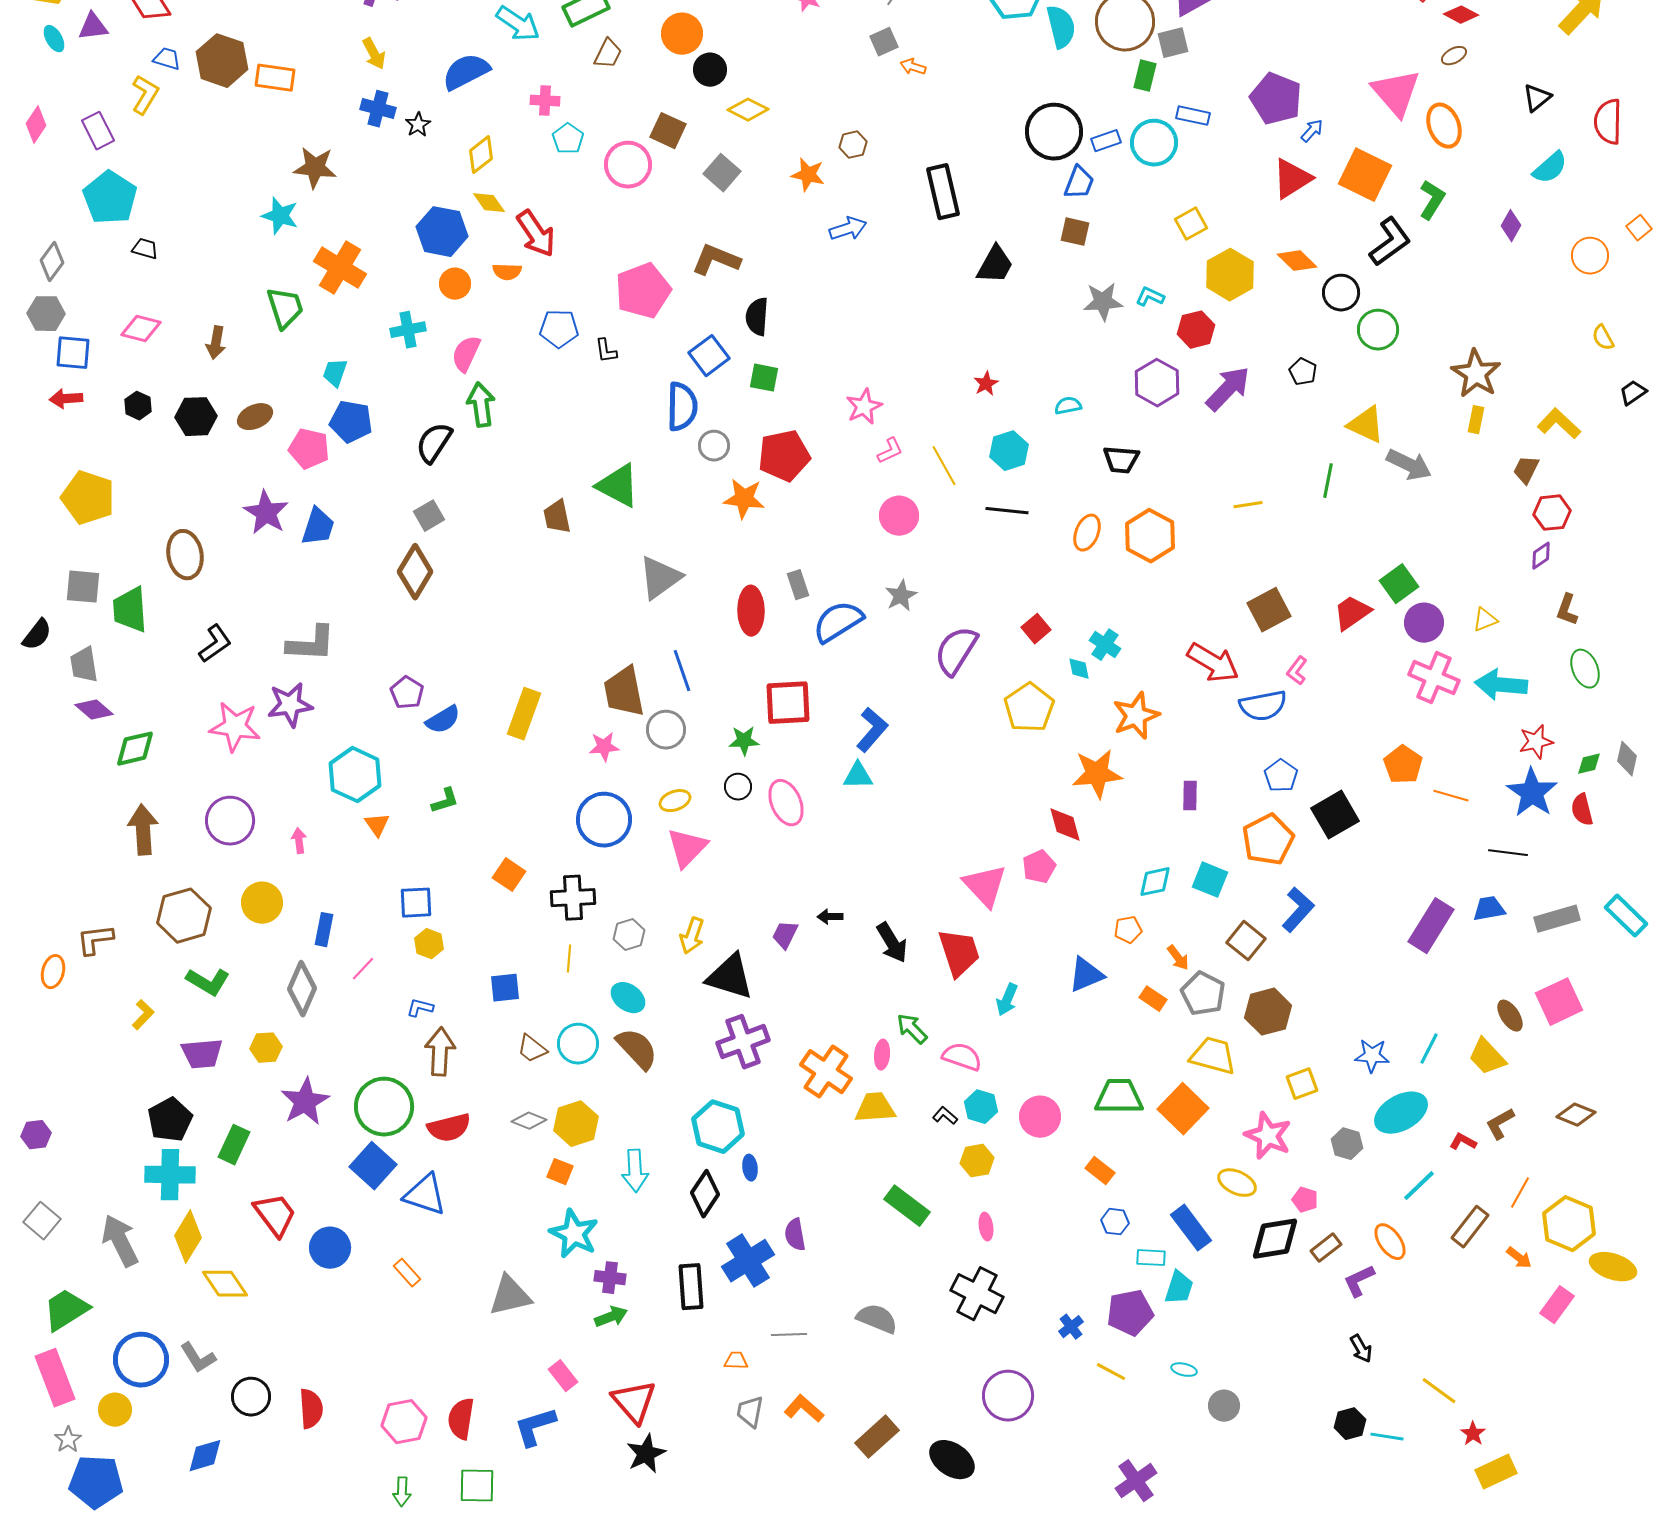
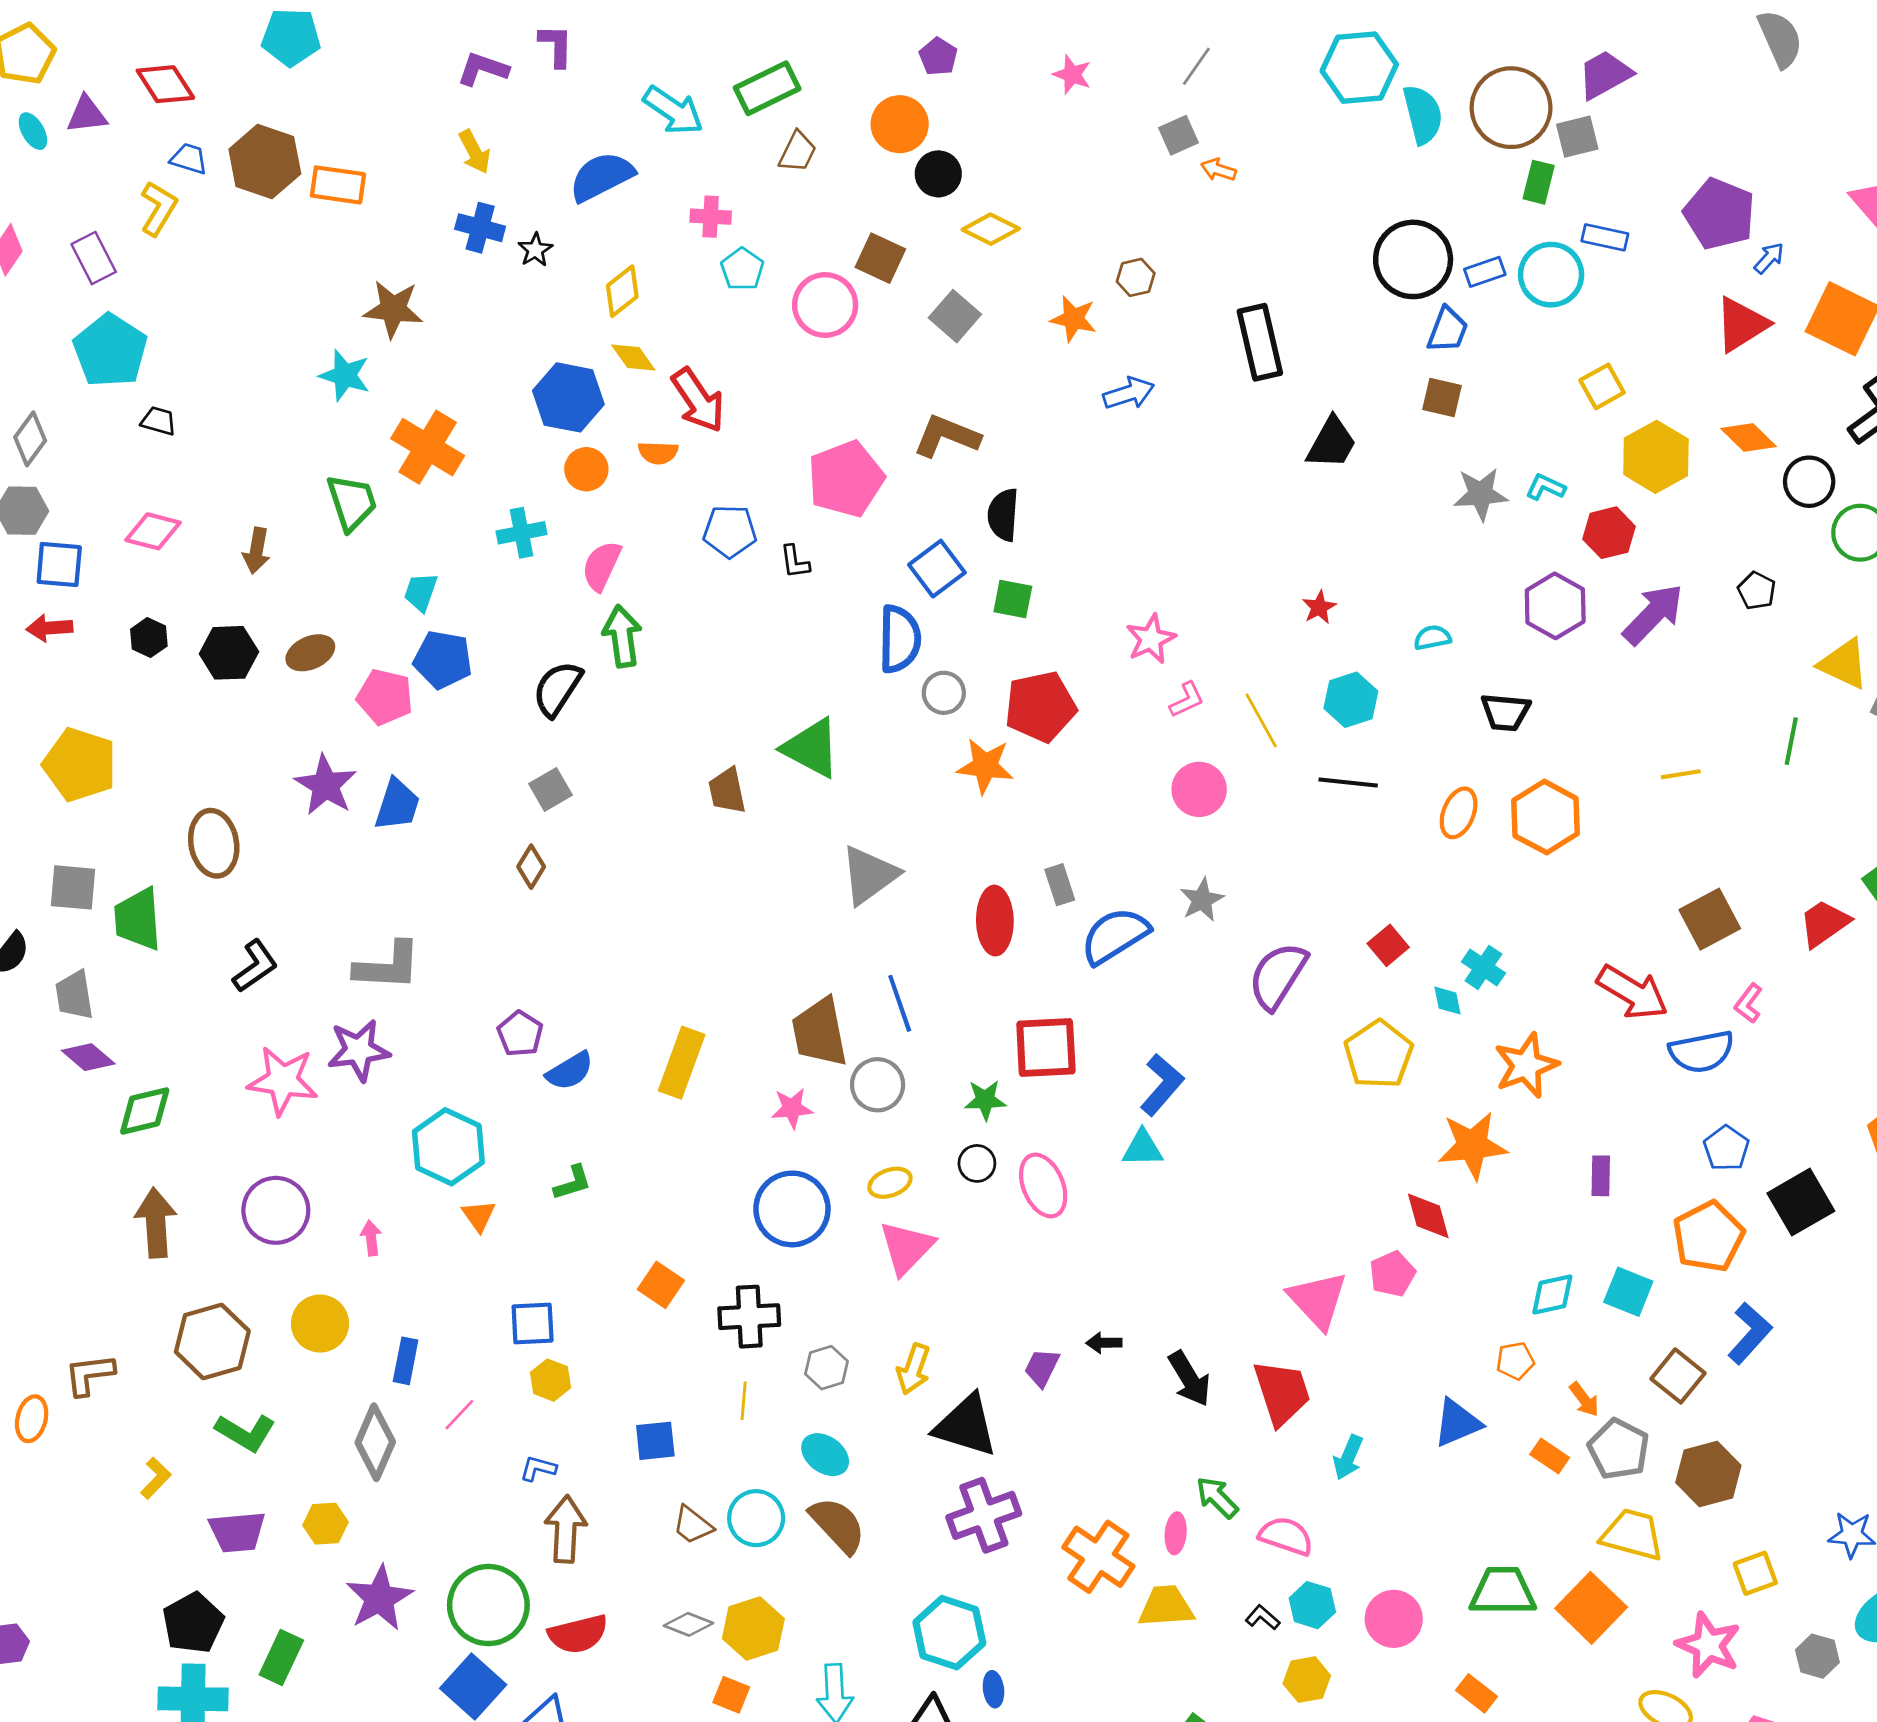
brown diamond: (415, 572) -> (531, 867), size x0.6

